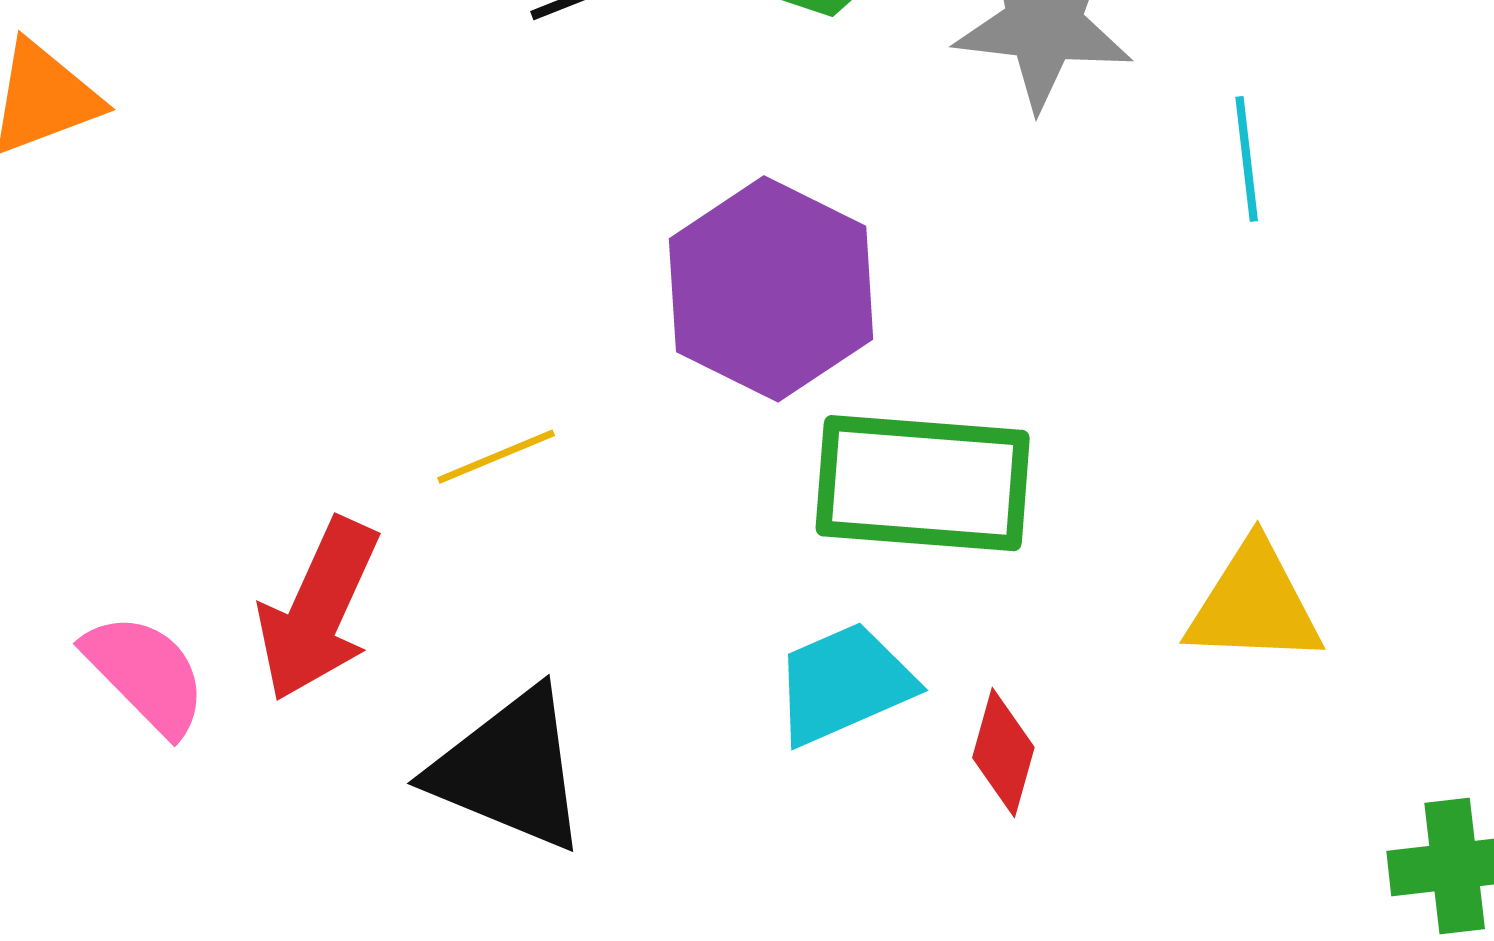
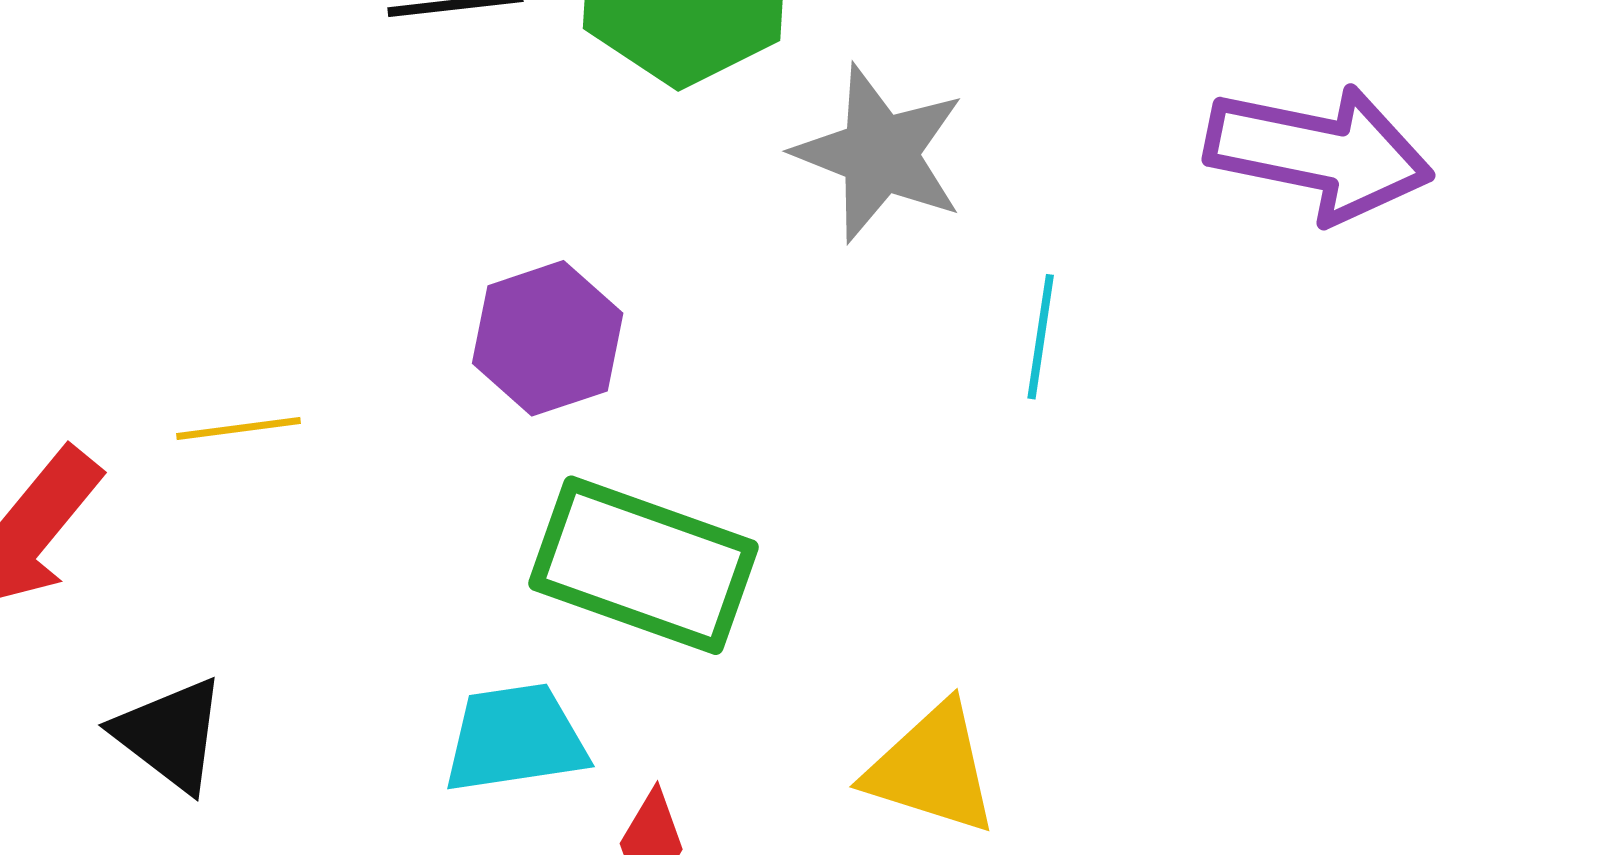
purple hexagon: (771, 289) -> (548, 338), size x0.7
black triangle: (510, 770) -> (170, 734), size x0.7

